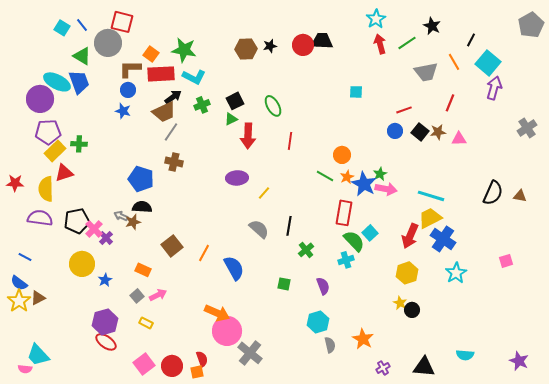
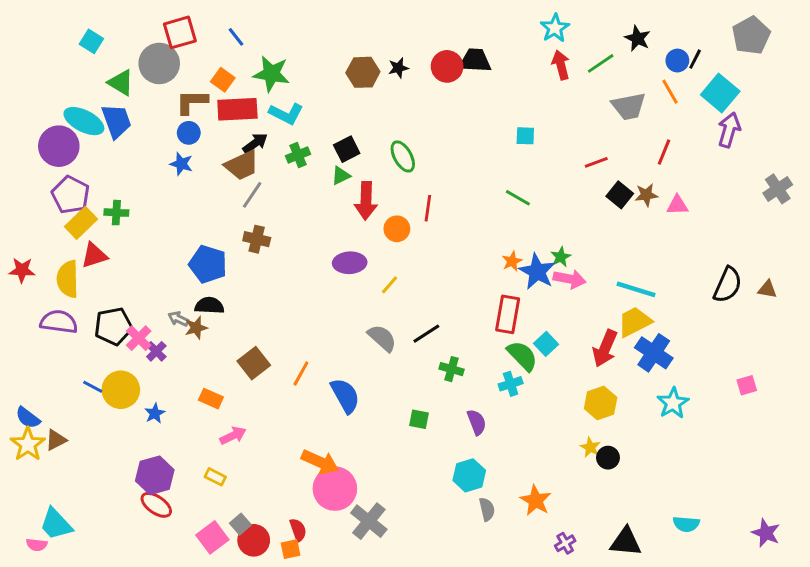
red square: (122, 22) -> (180, 32), turned -30
blue line: (82, 25) -> (236, 37), moved
gray pentagon: (531, 25) -> (751, 35), moved
blue circle: (395, 131) -> (677, 61), moved
purple pentagon: (48, 132) -> (71, 195), turned 30
orange circle: (342, 155) -> (397, 229), moved
green line: (325, 176) -> (518, 198), moved
black line: (289, 226) -> (426, 334), turned 48
green cross: (306, 250) -> (452, 369), turned -35
blue line: (25, 257) -> (93, 387), moved
gray square: (137, 296) -> (240, 524), moved

